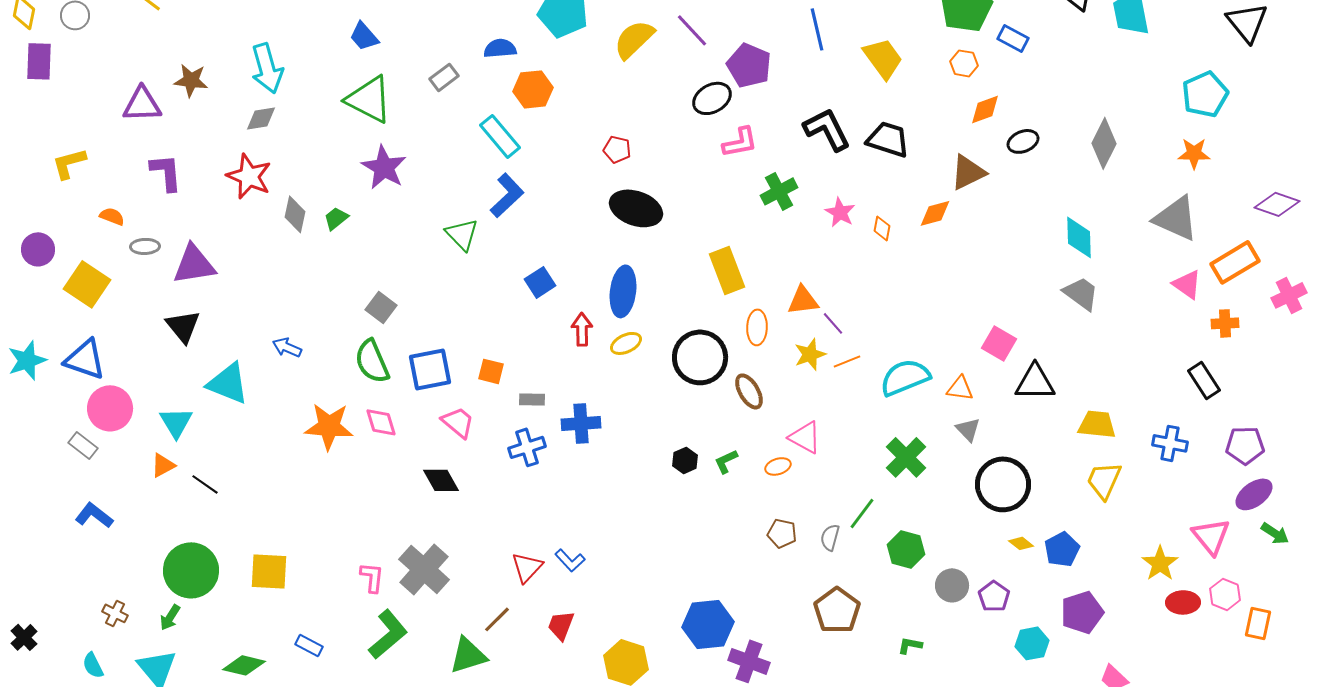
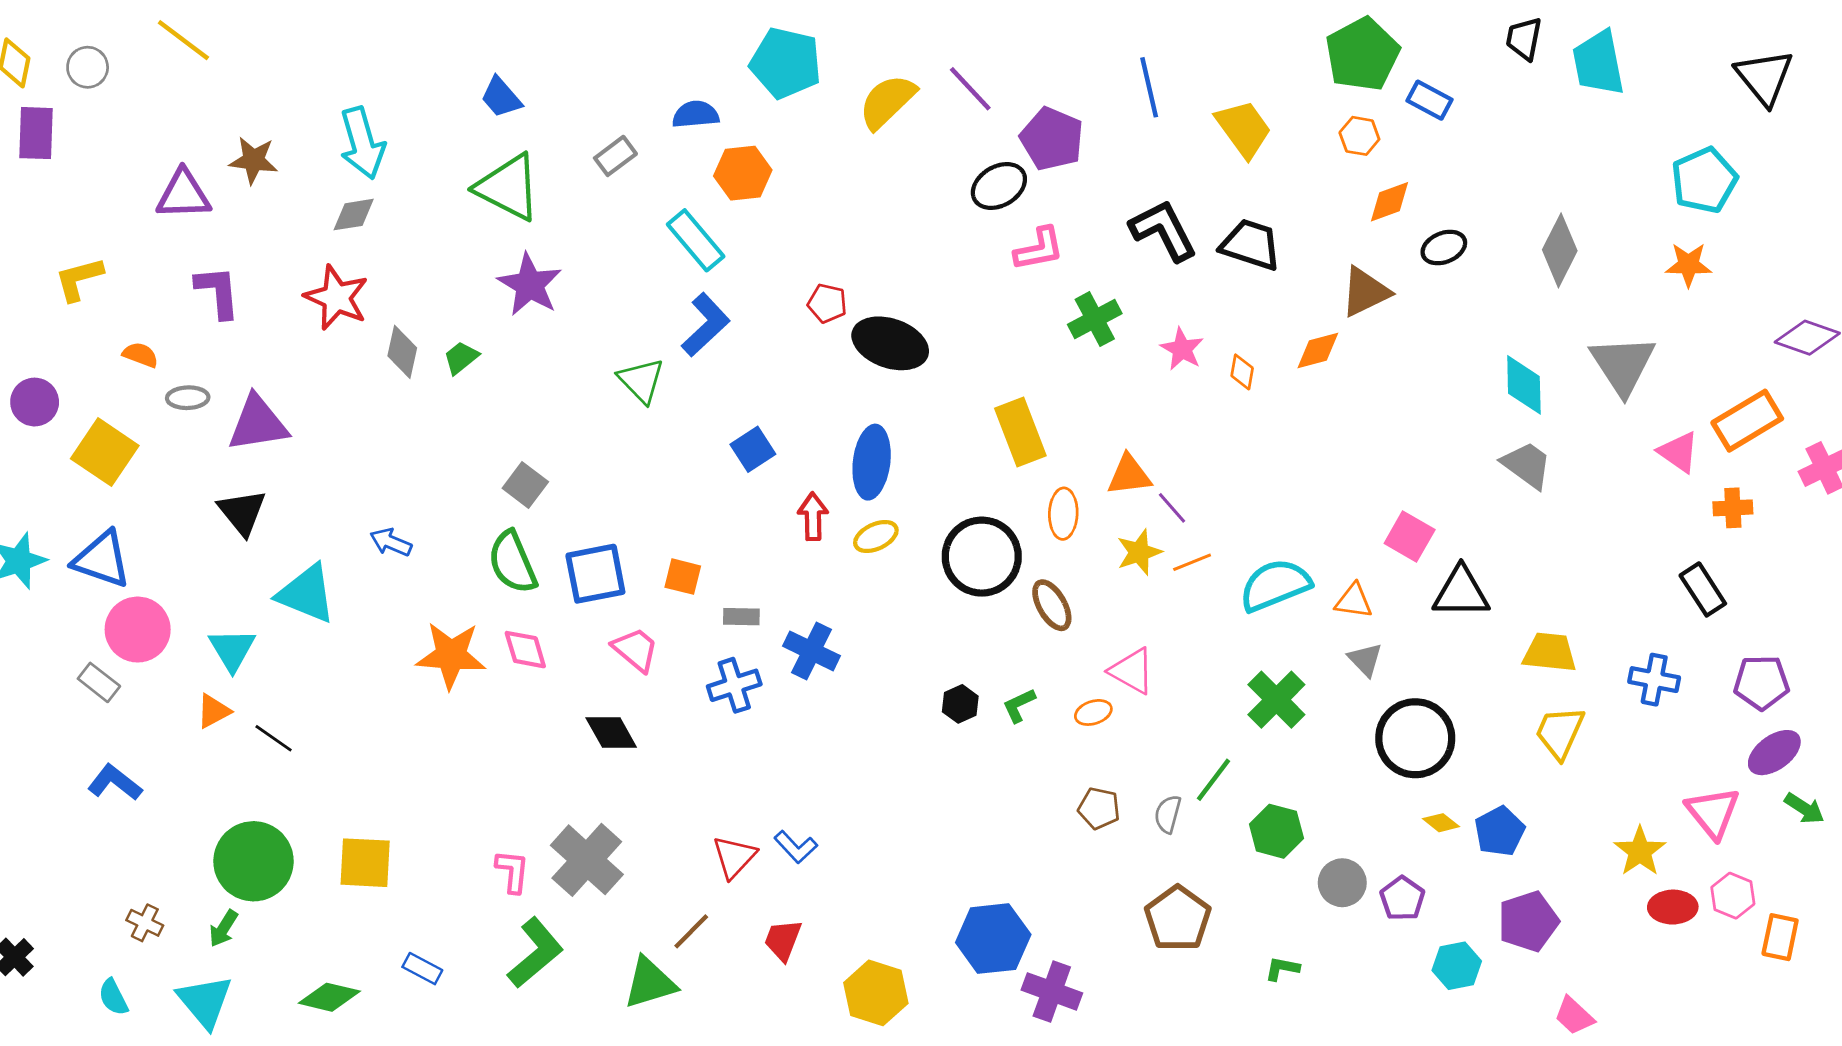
red pentagon: (617, 149) -> (827, 303), moved
gray triangle: (1176, 218) -> (1623, 365), moved, turned 33
blue cross: (581, 423) -> (811, 651), turned 30

